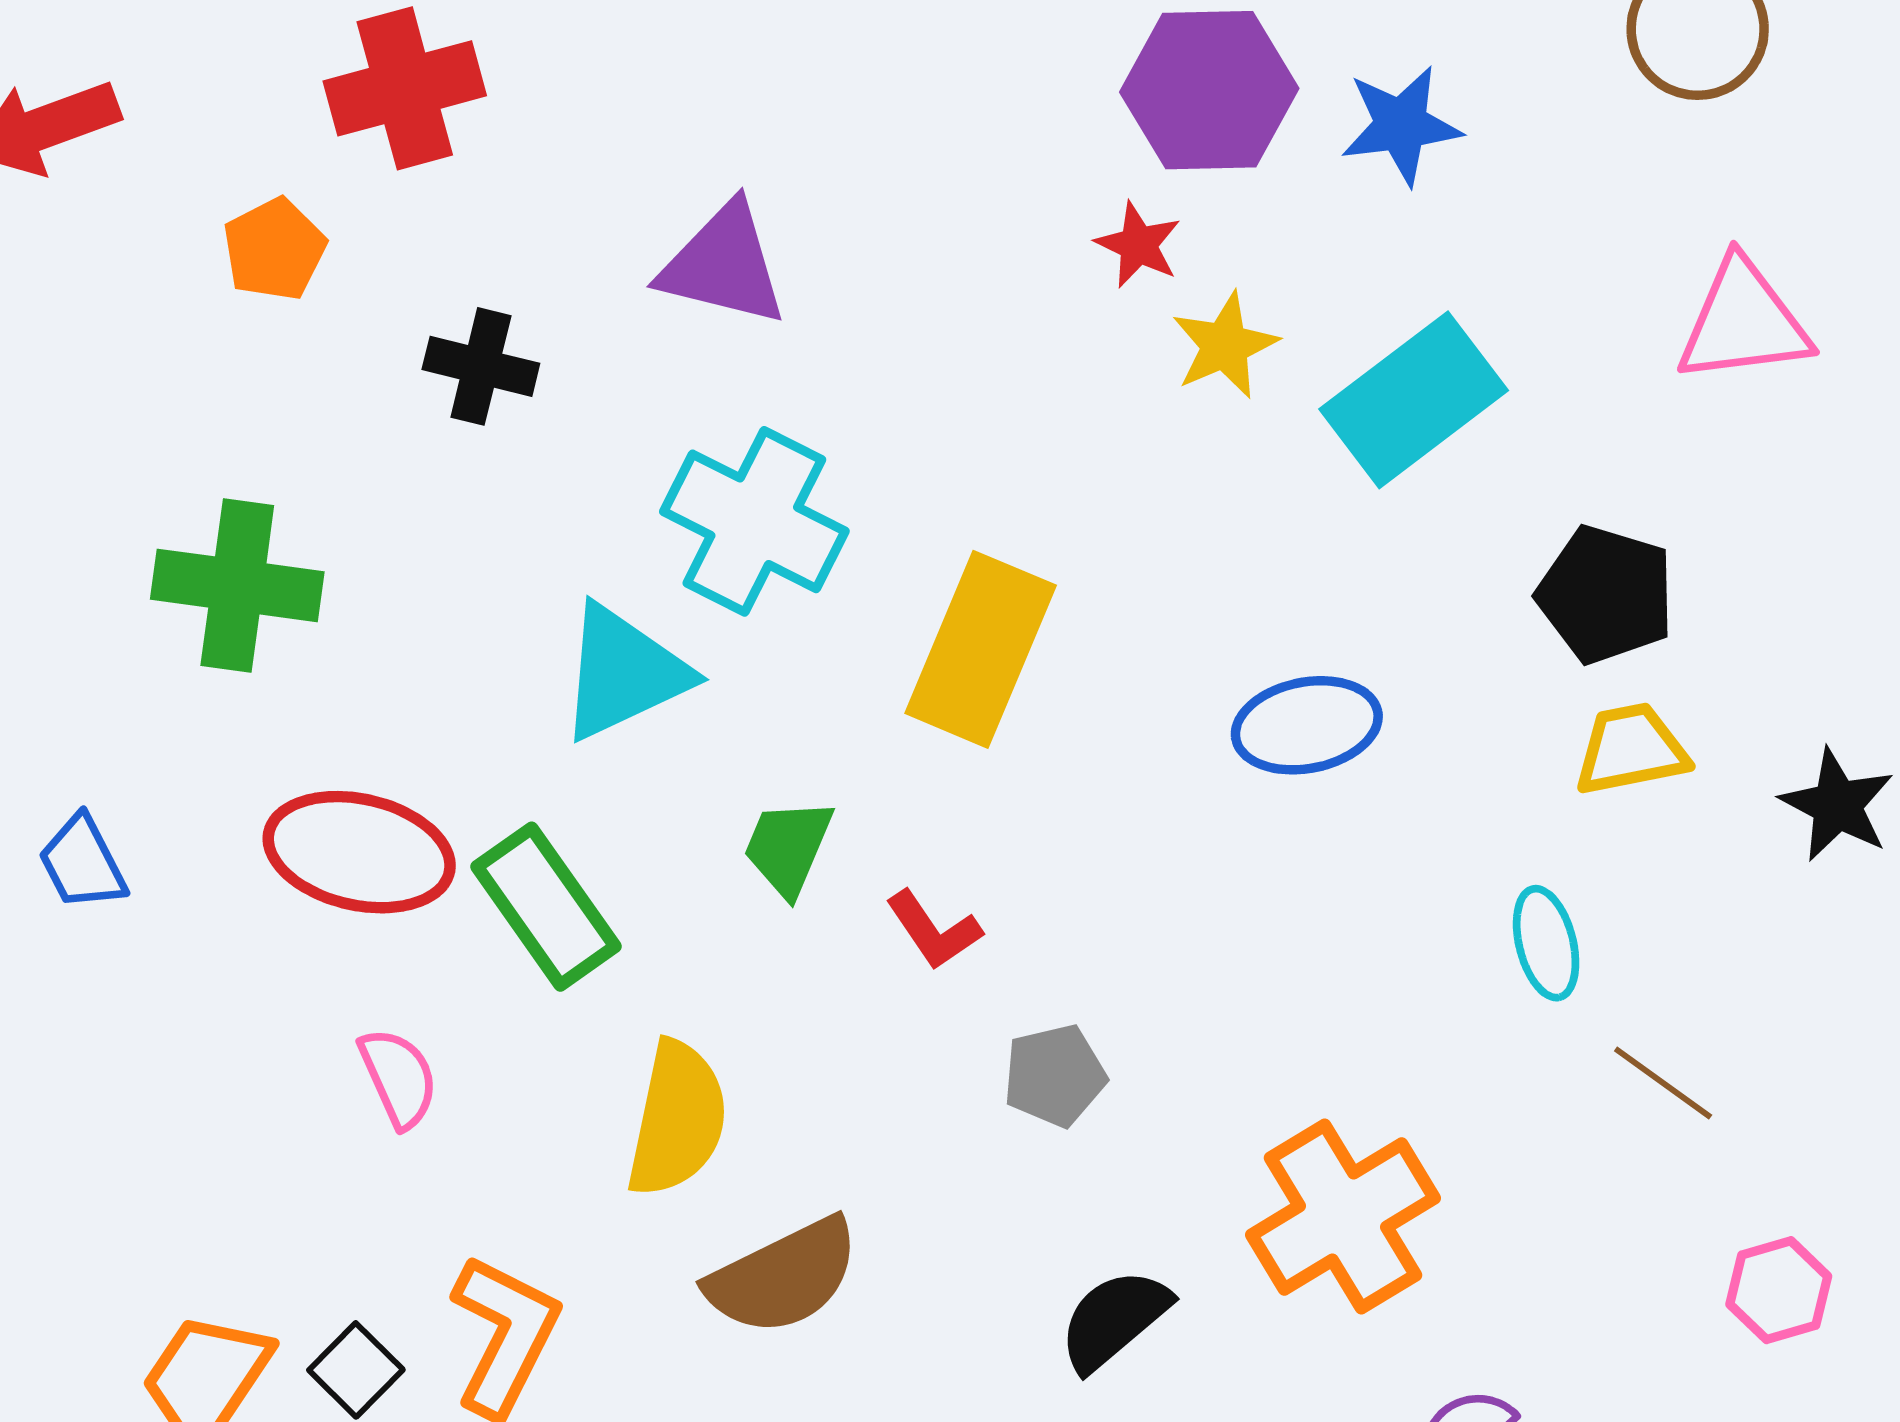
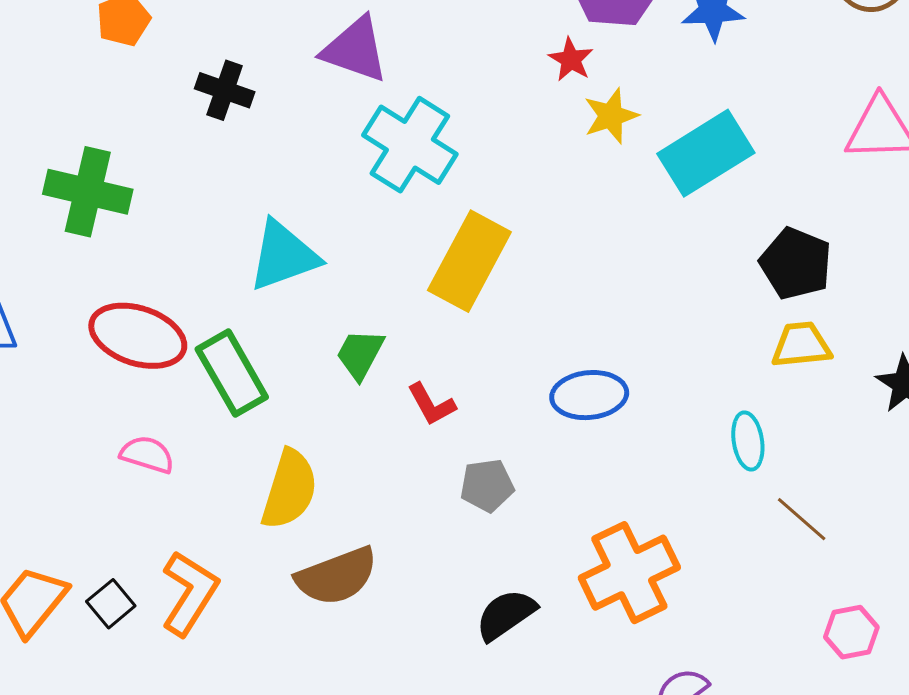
cyan cross: (754, 521) -> (410, 145), moved
blue ellipse: (1307, 725) -> (589, 395), moved
pink semicircle: (399, 1078) -> (147, 454), turned -54

